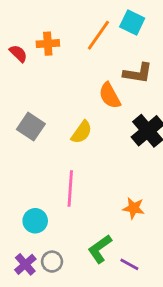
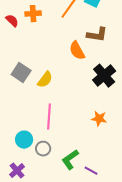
yellow semicircle: (82, 132) -> (45, 80), moved
orange star: (134, 208) -> (99, 119), moved
gray circle: (52, 262) -> (43, 149), moved

